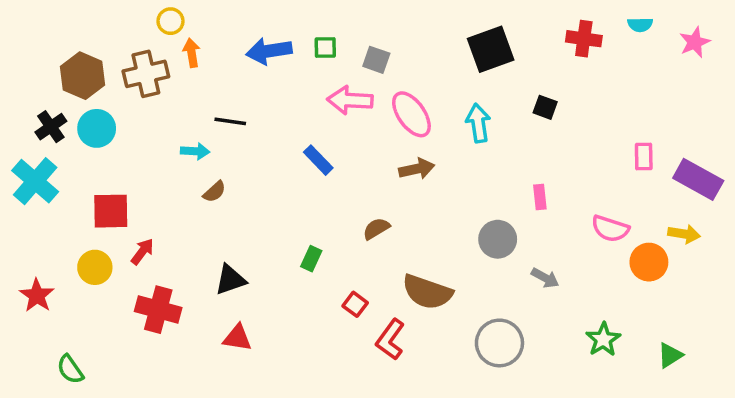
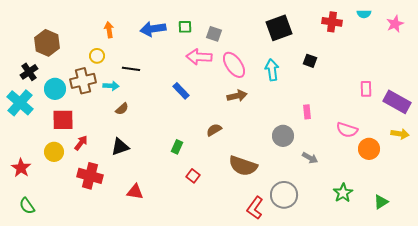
yellow circle: (171, 21) -> (97, 56), moved
brown cross: (146, 74) -> (83, 81), moved
cyan circle: (97, 128) -> (55, 89), moved
yellow arrow: (684, 234) -> (400, 134), moved
black triangle: (230, 280) -> (120, 147), moved
red square: (355, 304) -> (193, 176), moved
red L-shape: (390, 339) -> (255, 208), moved
green semicircle: (70, 369) -> (27, 206), moved

